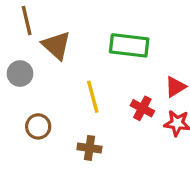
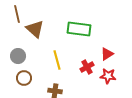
gray circle: (20, 74) -> (18, 56), moved
red cross: (142, 108) -> (87, 67), turned 32

